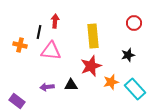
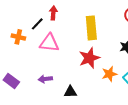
black line: (39, 32) -> (37, 24), turned 32
black triangle: (71, 85) -> (70, 92), moved
purple rectangle: (17, 101) -> (11, 81), moved

